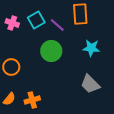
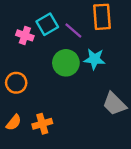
pink cross: (12, 23) -> (25, 35), moved
cyan star: (91, 48) -> (94, 59), moved

